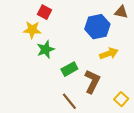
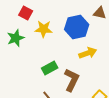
yellow star: (32, 30) -> (44, 29), moved
green star: (46, 49) -> (16, 38), moved

